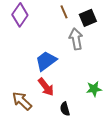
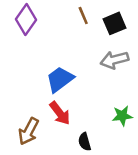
gray arrow: (76, 39) -> (114, 60), moved, turned -95
brown arrow: (22, 101) -> (29, 131), turned -105

